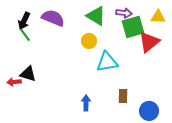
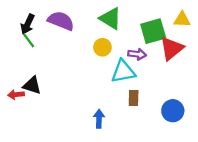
purple arrow: (124, 13) -> (137, 54), moved
brown rectangle: (123, 96) -> (134, 98), moved
blue circle: (149, 111) -> (173, 111), moved

